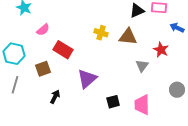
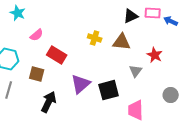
blue arrow: (177, 28) -> (171, 21), moved
brown square: (43, 69) -> (37, 74), turned 35
black arrow: (55, 97) -> (49, 102), size x1.5
black square: (113, 102) -> (109, 90), moved, size x1.5

